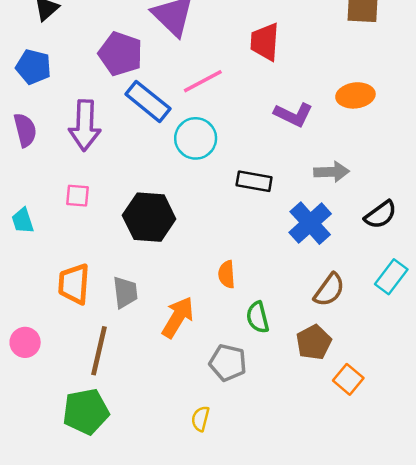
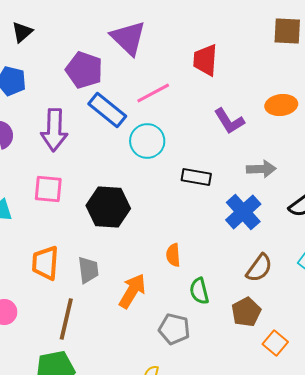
purple L-shape: (293, 115) -> (229, 121), turned 32
pink square: (78, 196) -> (48, 189), size x1.4

